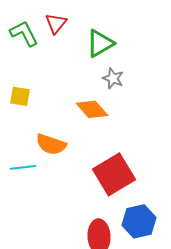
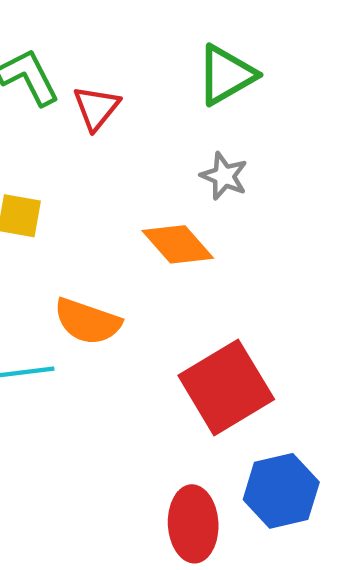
red triangle: (56, 23) -> (96, 108), moved
green triangle: (100, 43) -> (226, 75), moved

